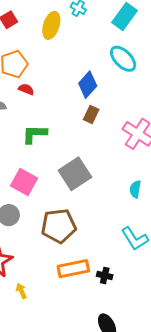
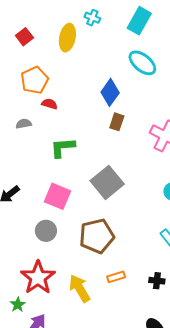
orange rectangle: (73, 269) -> (116, 277), size x0.6
black cross: (105, 275) -> (157, 281), moved
yellow arrow: (21, 291) -> (80, 288), moved, size x1.8

